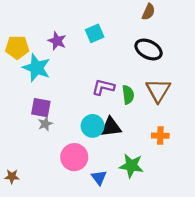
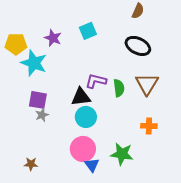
black triangle: (111, 127) -> (81, 97), moved
pink circle: (74, 157) -> (83, 149), moved
brown star: (12, 176) -> (31, 164), moved

